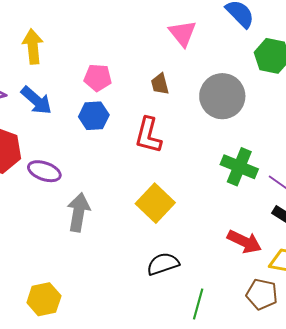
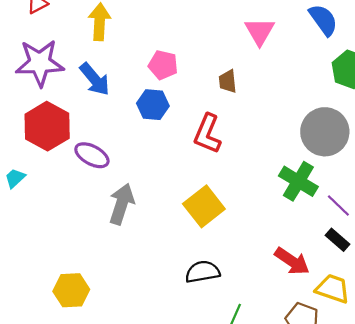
gray circle: (222, 96) -> (325, 132), moved

